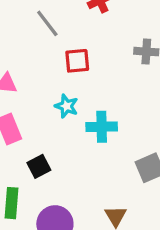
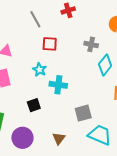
black square: (39, 166) -> (34, 105), moved

